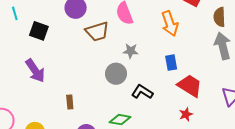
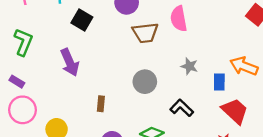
orange arrow: (170, 24) -> (244, 66), moved, turned 120
gray star: (131, 51) -> (189, 66), moved
gray circle: (116, 74) -> (145, 82), moved

